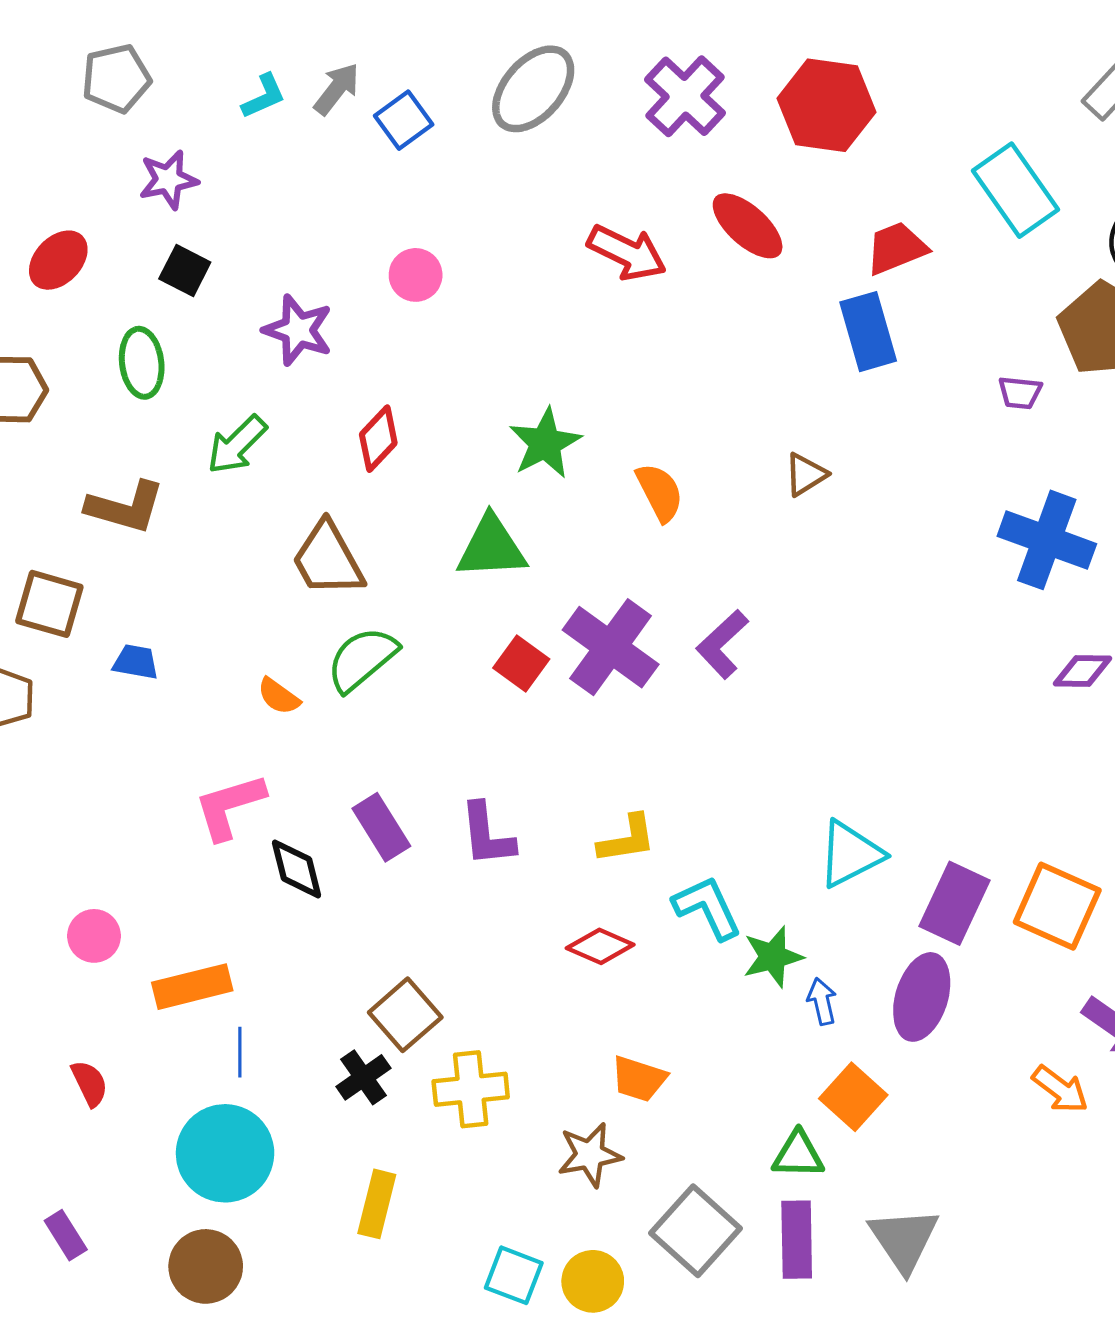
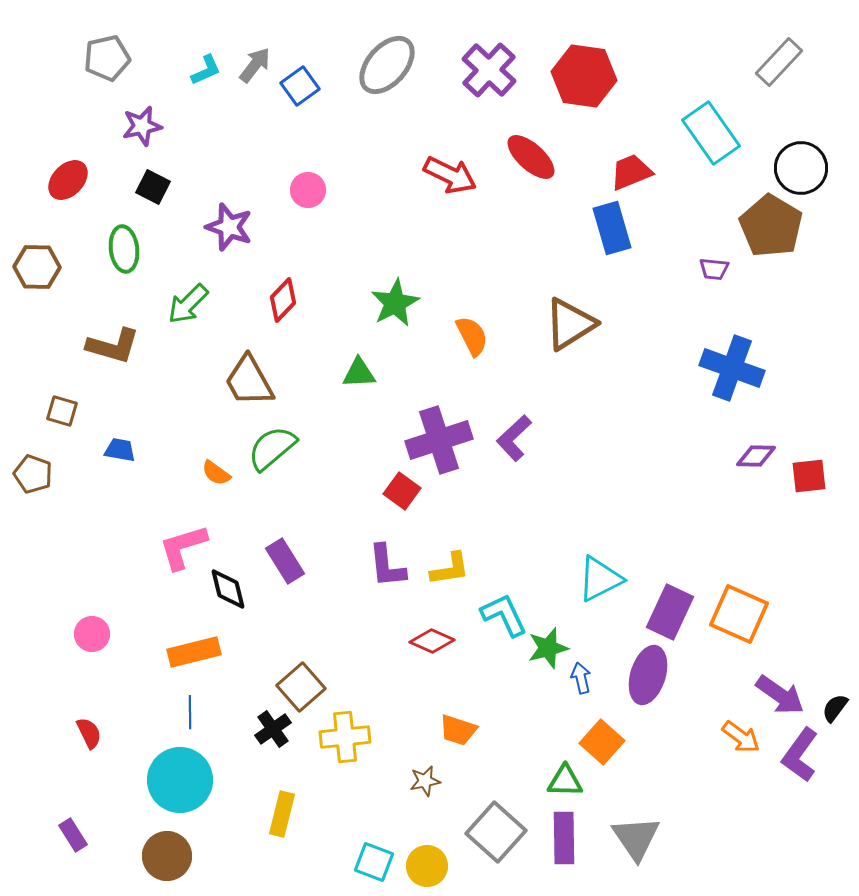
brown triangle: (806, 474) -> (570, 324), size x1.8
green triangle: (491, 547) -> (359, 373), size x0.7
brown square: (49, 604) -> (62, 411), size x0.7
purple cross: (611, 647) -> (439, 440), turned 36
red square: (521, 664) -> (402, 491), moved
purple L-shape: (487, 835) -> (387, 566), moved
orange rectangle: (192, 987) -> (194, 652), moved
brown star: (590, 1155) -> (425, 781), size x0.7

